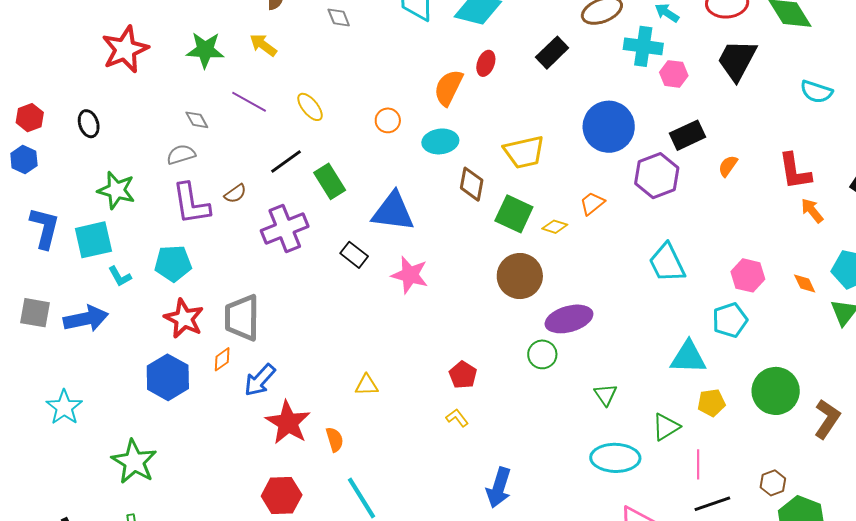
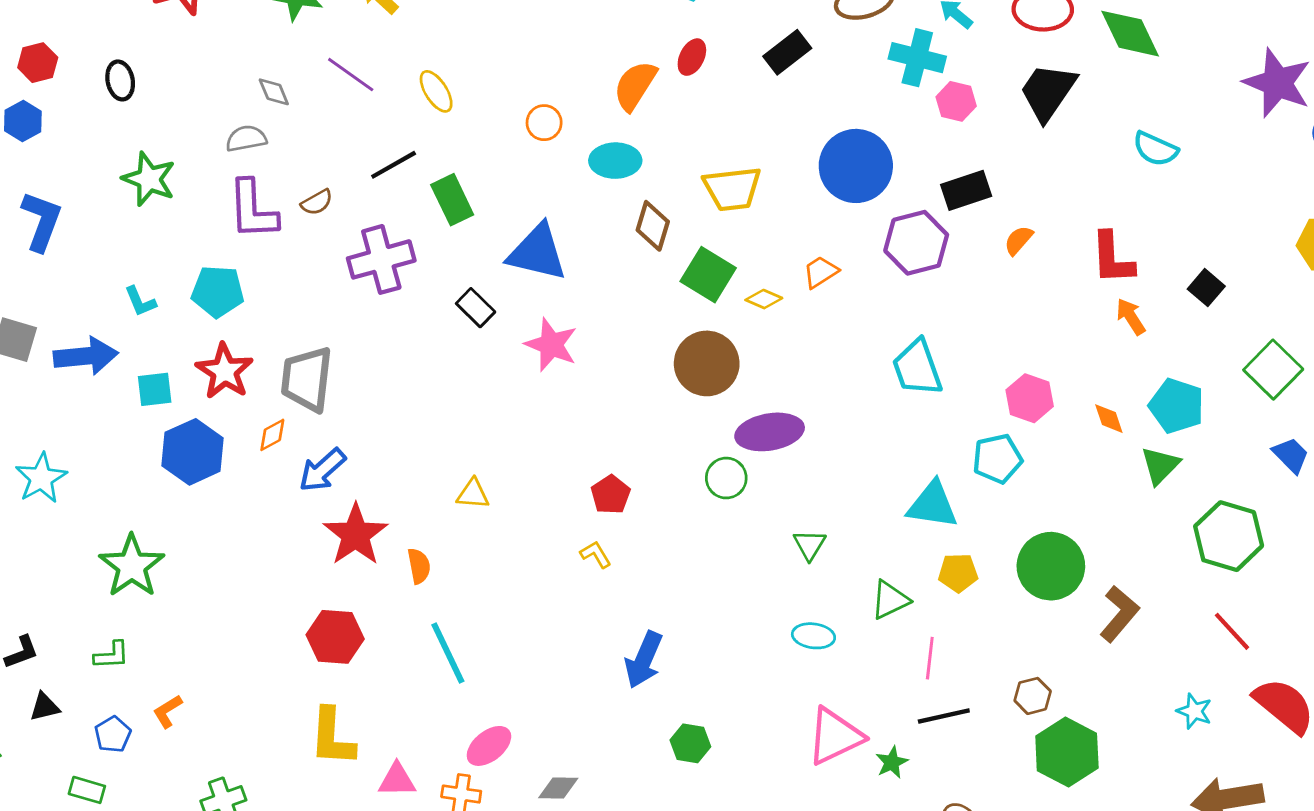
cyan square: (93, 240) -> (155, 389), moved, size x0.7
cyan ellipse: (615, 458) -> (813, 636), size x0.6

